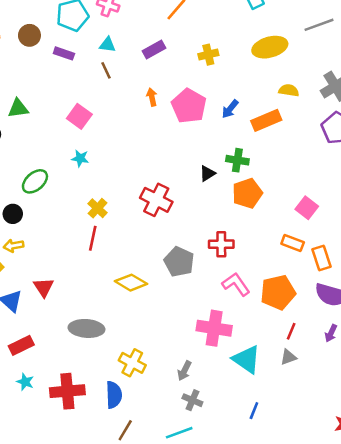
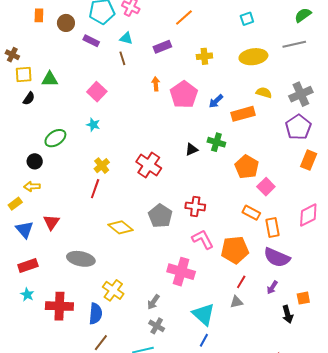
orange pentagon: (247, 193) -> (247, 167), moved, turned -30
cyan triangle: (247, 359) -> (204, 314), moved

